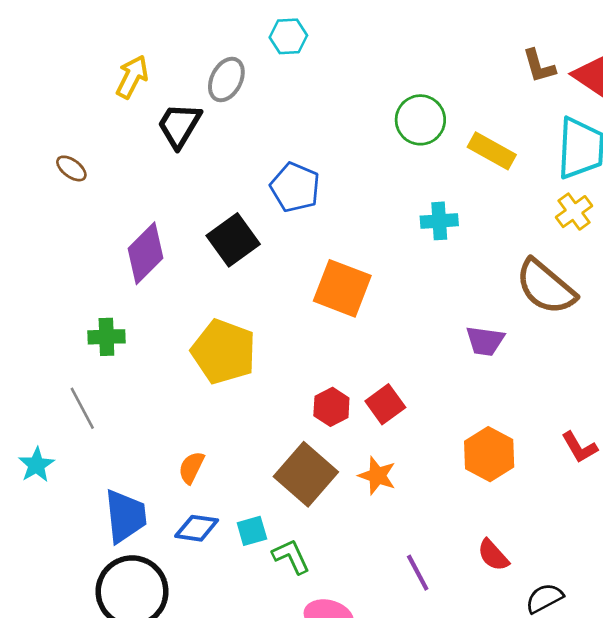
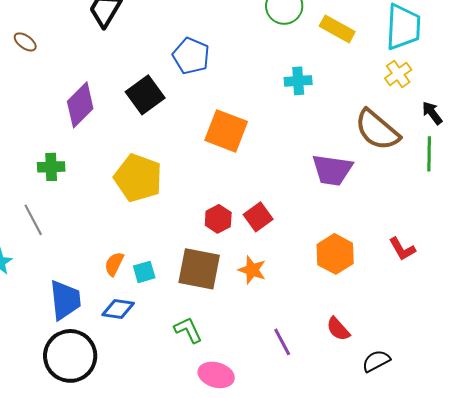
purple trapezoid: (485, 341) -> (332, 170), size x1.4
brown square: (306, 474) -> (199, 269), turned -30
cyan square: (252, 531) -> (144, 272), moved

